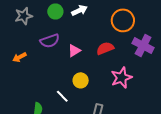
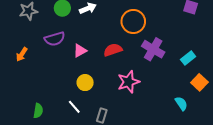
orange arrow: (19, 57) -> (22, 54), turned -32
white line: (62, 96) -> (74, 107), moved

